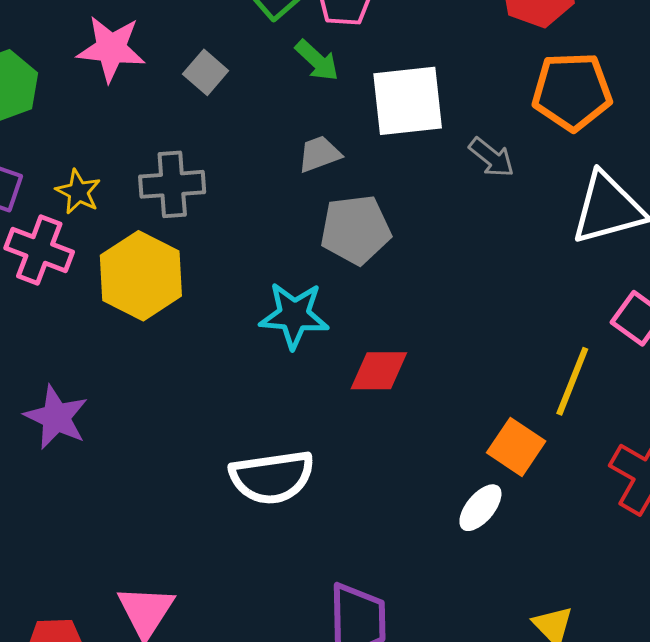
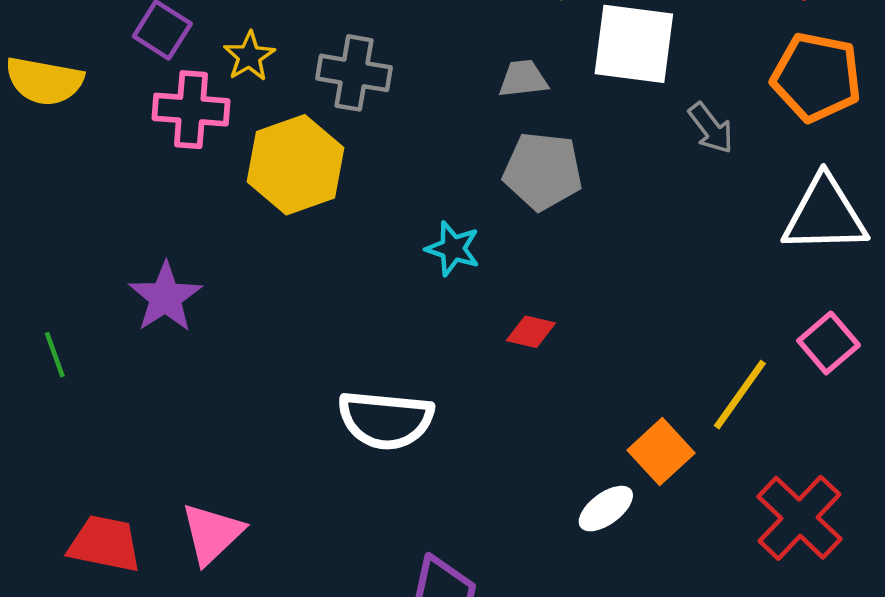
pink cross: (39, 250) -> (191, 110), turned -30
cyan star: (294, 315) -> (453, 249), size x0.7
red diamond: (379, 371) -> (531, 332), size x0.7

